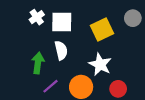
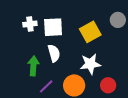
white cross: (37, 17) -> (30, 24), turned 32
white star: (100, 64) -> (90, 64), turned -30

